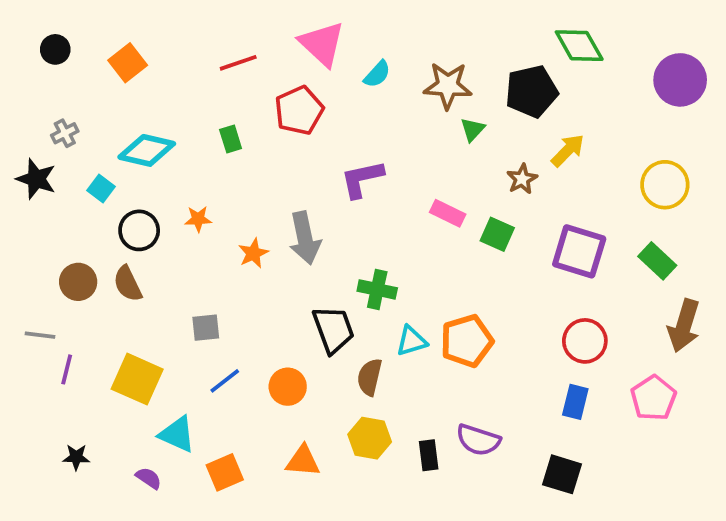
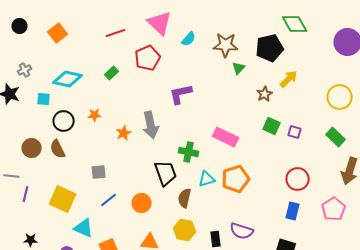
green rectangle: (231, 139) -> (112, 73), turned 64
cyan square: (101, 189) -> (44, 99), turned -32
pink rectangle: (448, 213) -> (226, 137), moved, size x1.4
green square: (497, 234) -> (272, 126), moved
purple square: (579, 251) -> (295, 132), size x0.5

